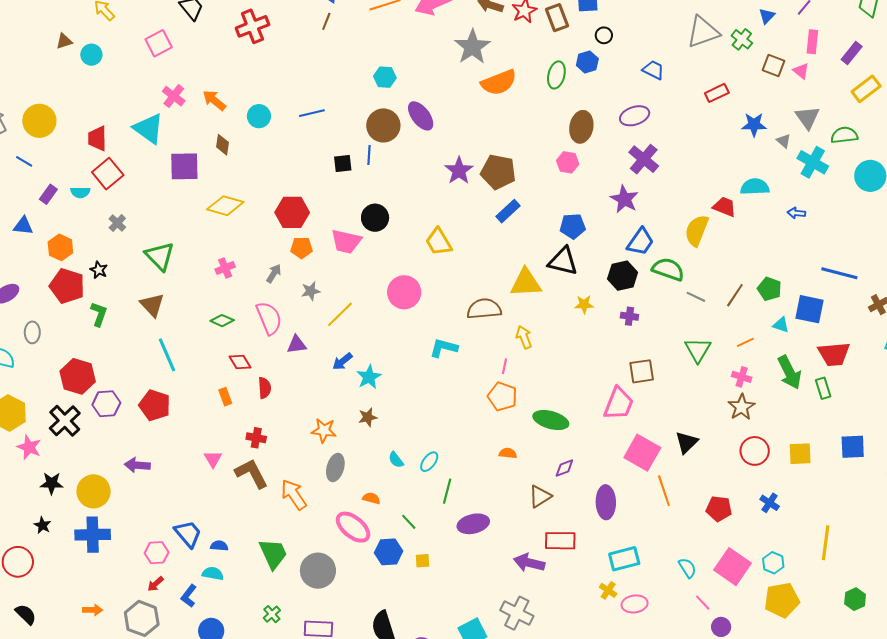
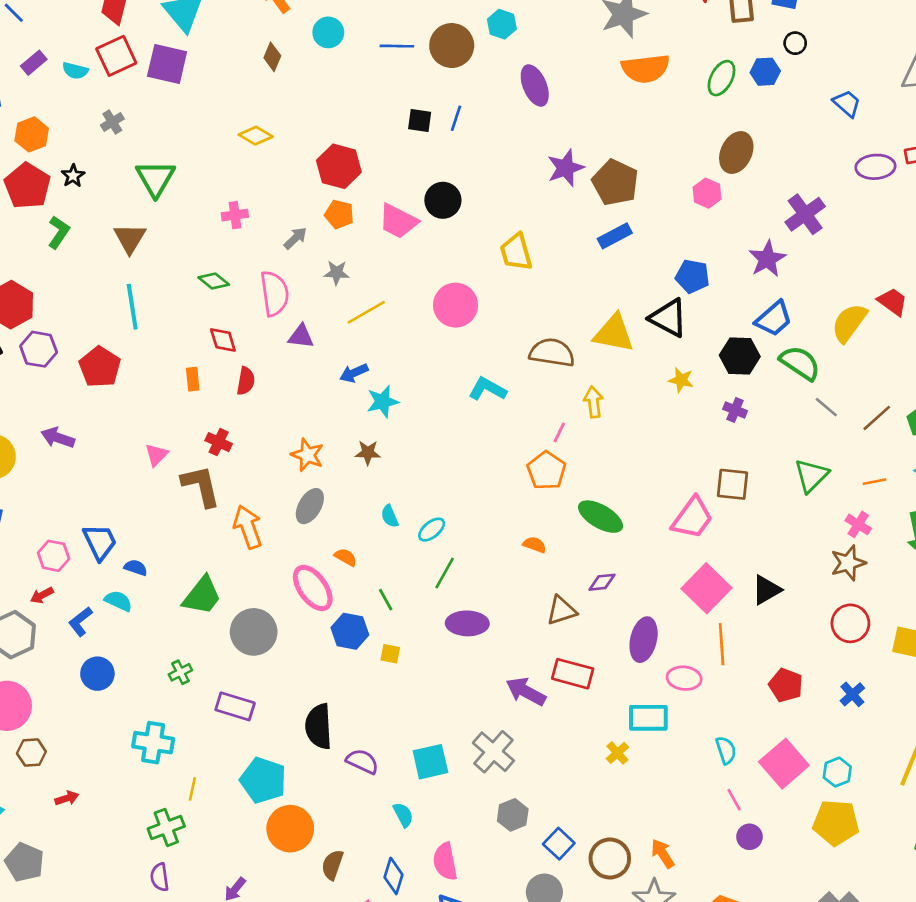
purple ellipse: (635, 116) -> (875, 167), moved
brown circle: (383, 125) -> (452, 46), moved
purple square: (184, 166) -> (167, 64), moved
yellow diamond: (225, 206) -> (256, 136), size x0.7
green trapezoid: (273, 554) -> (202, 596), turned 48
pink ellipse: (635, 604) -> (684, 678), moved

